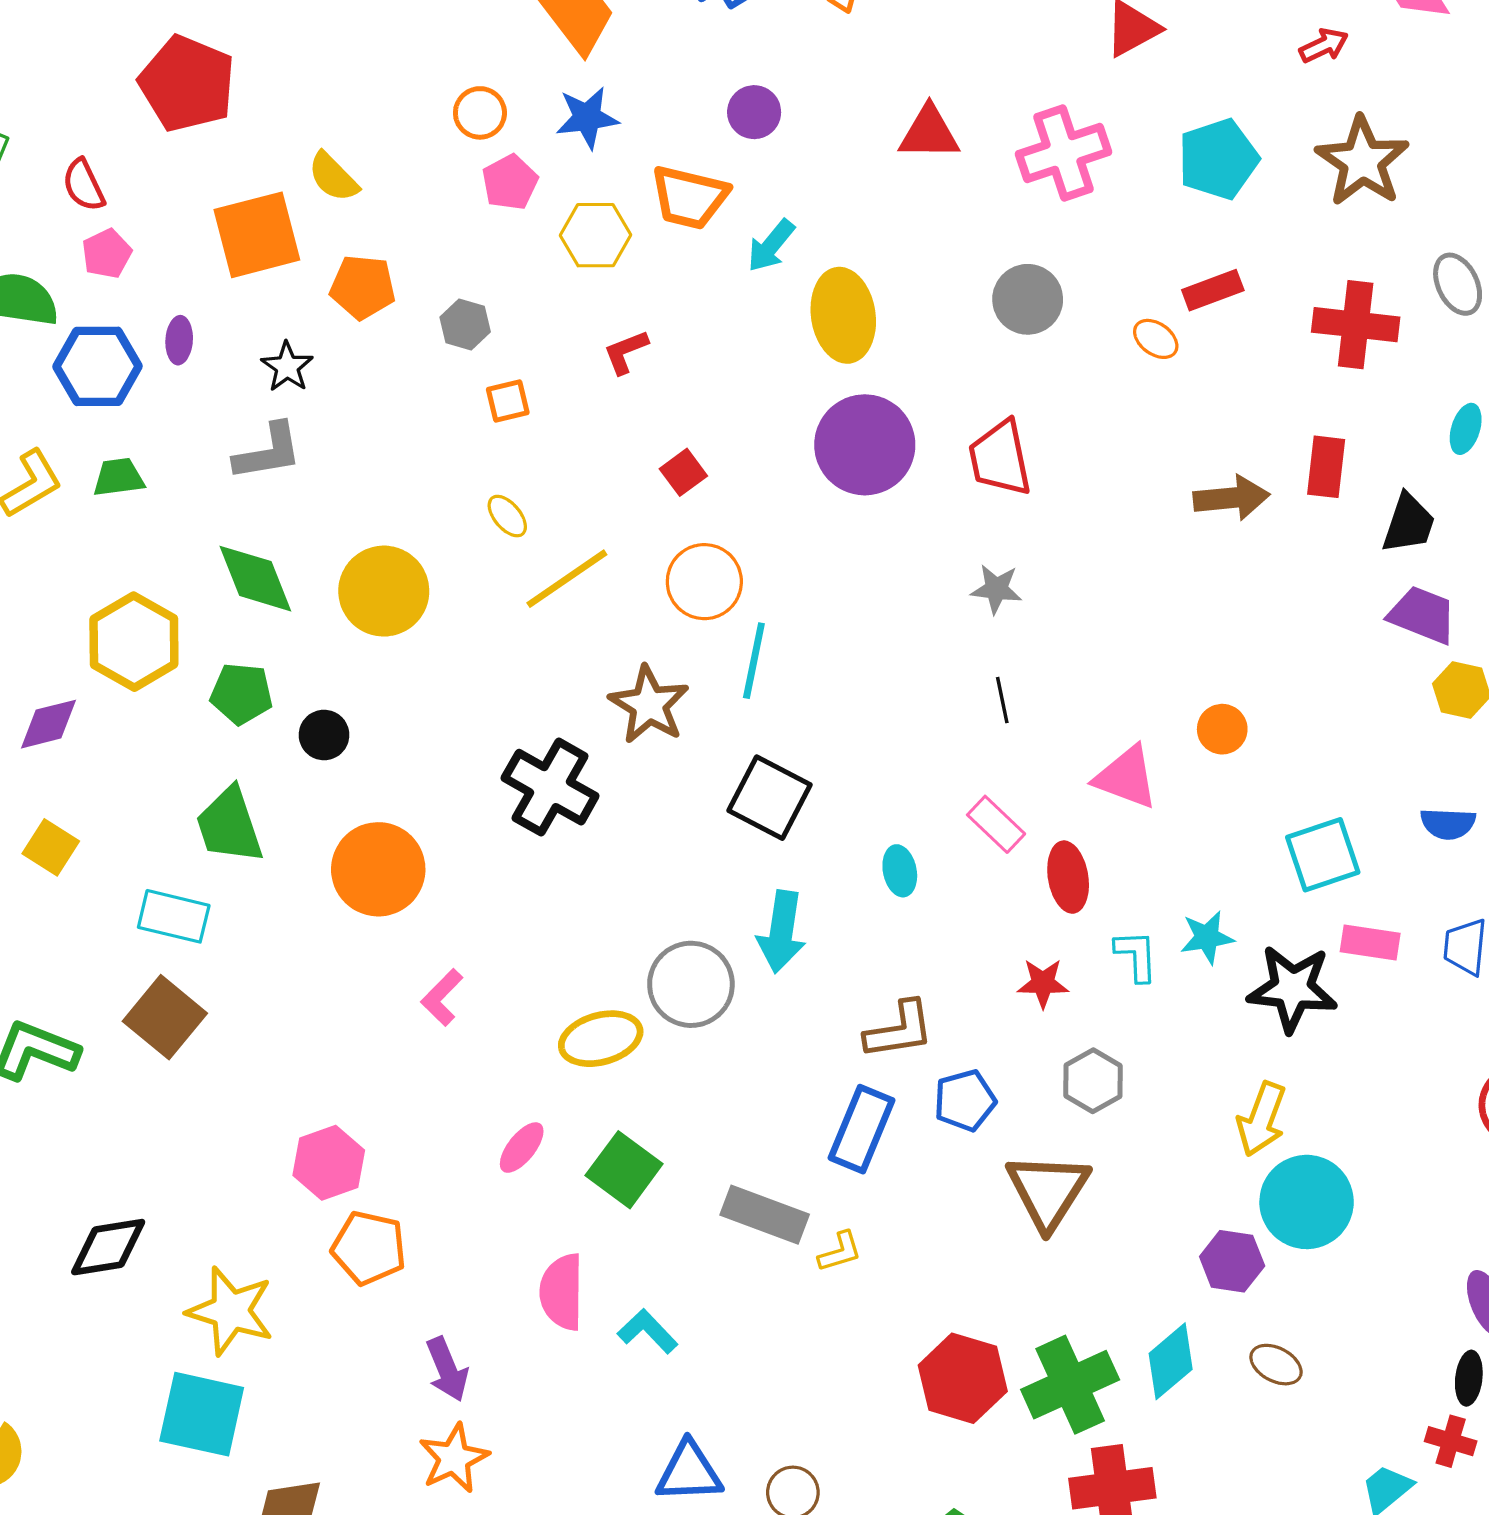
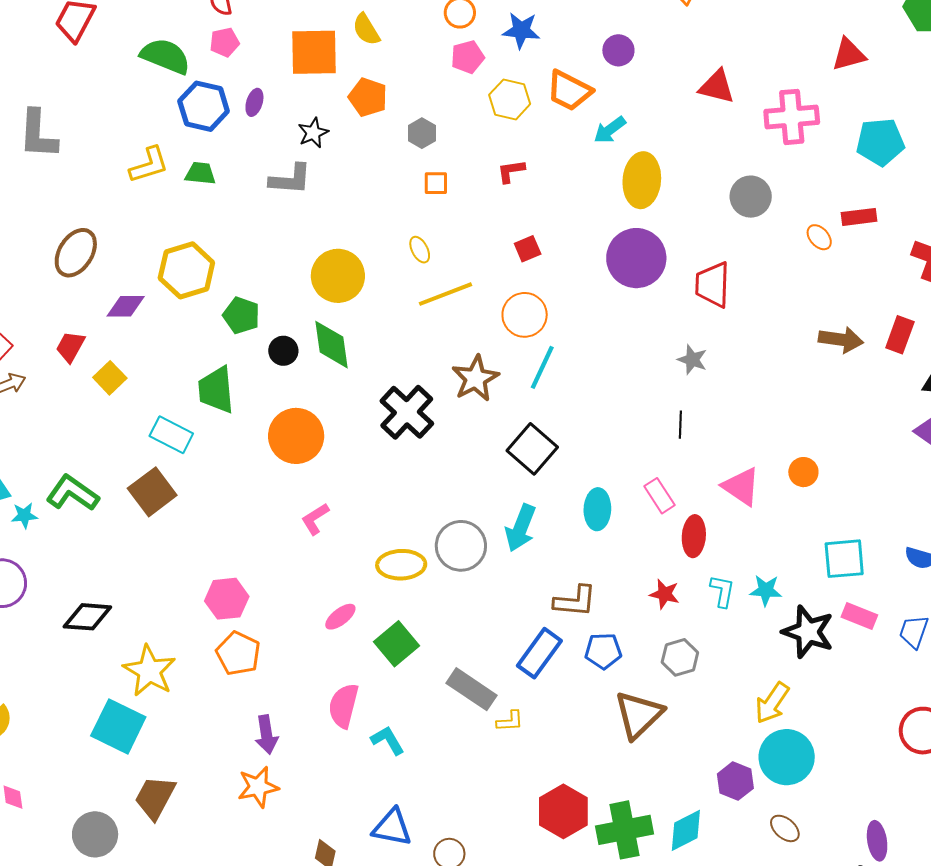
green diamond: (255, 579) -> (331, 345), moved
cyan ellipse: (900, 871) -> (597, 509), size x1.4
brown ellipse: (1276, 1365) -> (785, 828), moved

